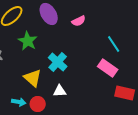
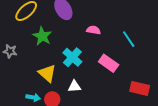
pink semicircle: (79, 21) -> (93, 30), moved, turned -144
pink rectangle: (108, 68) -> (109, 63), moved

